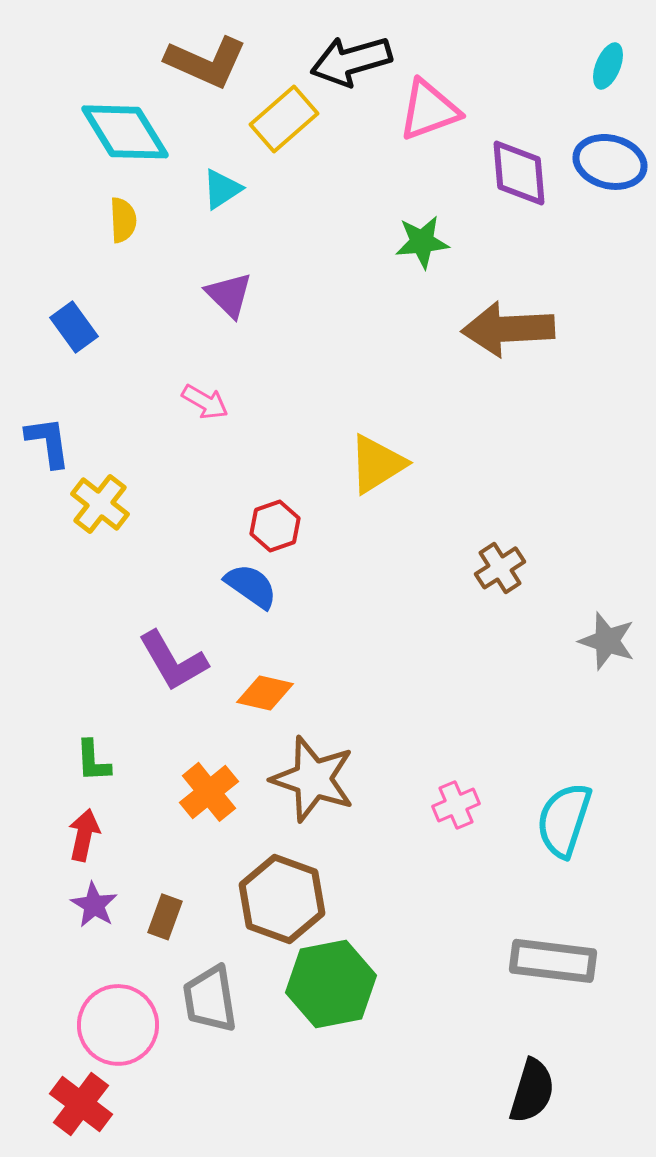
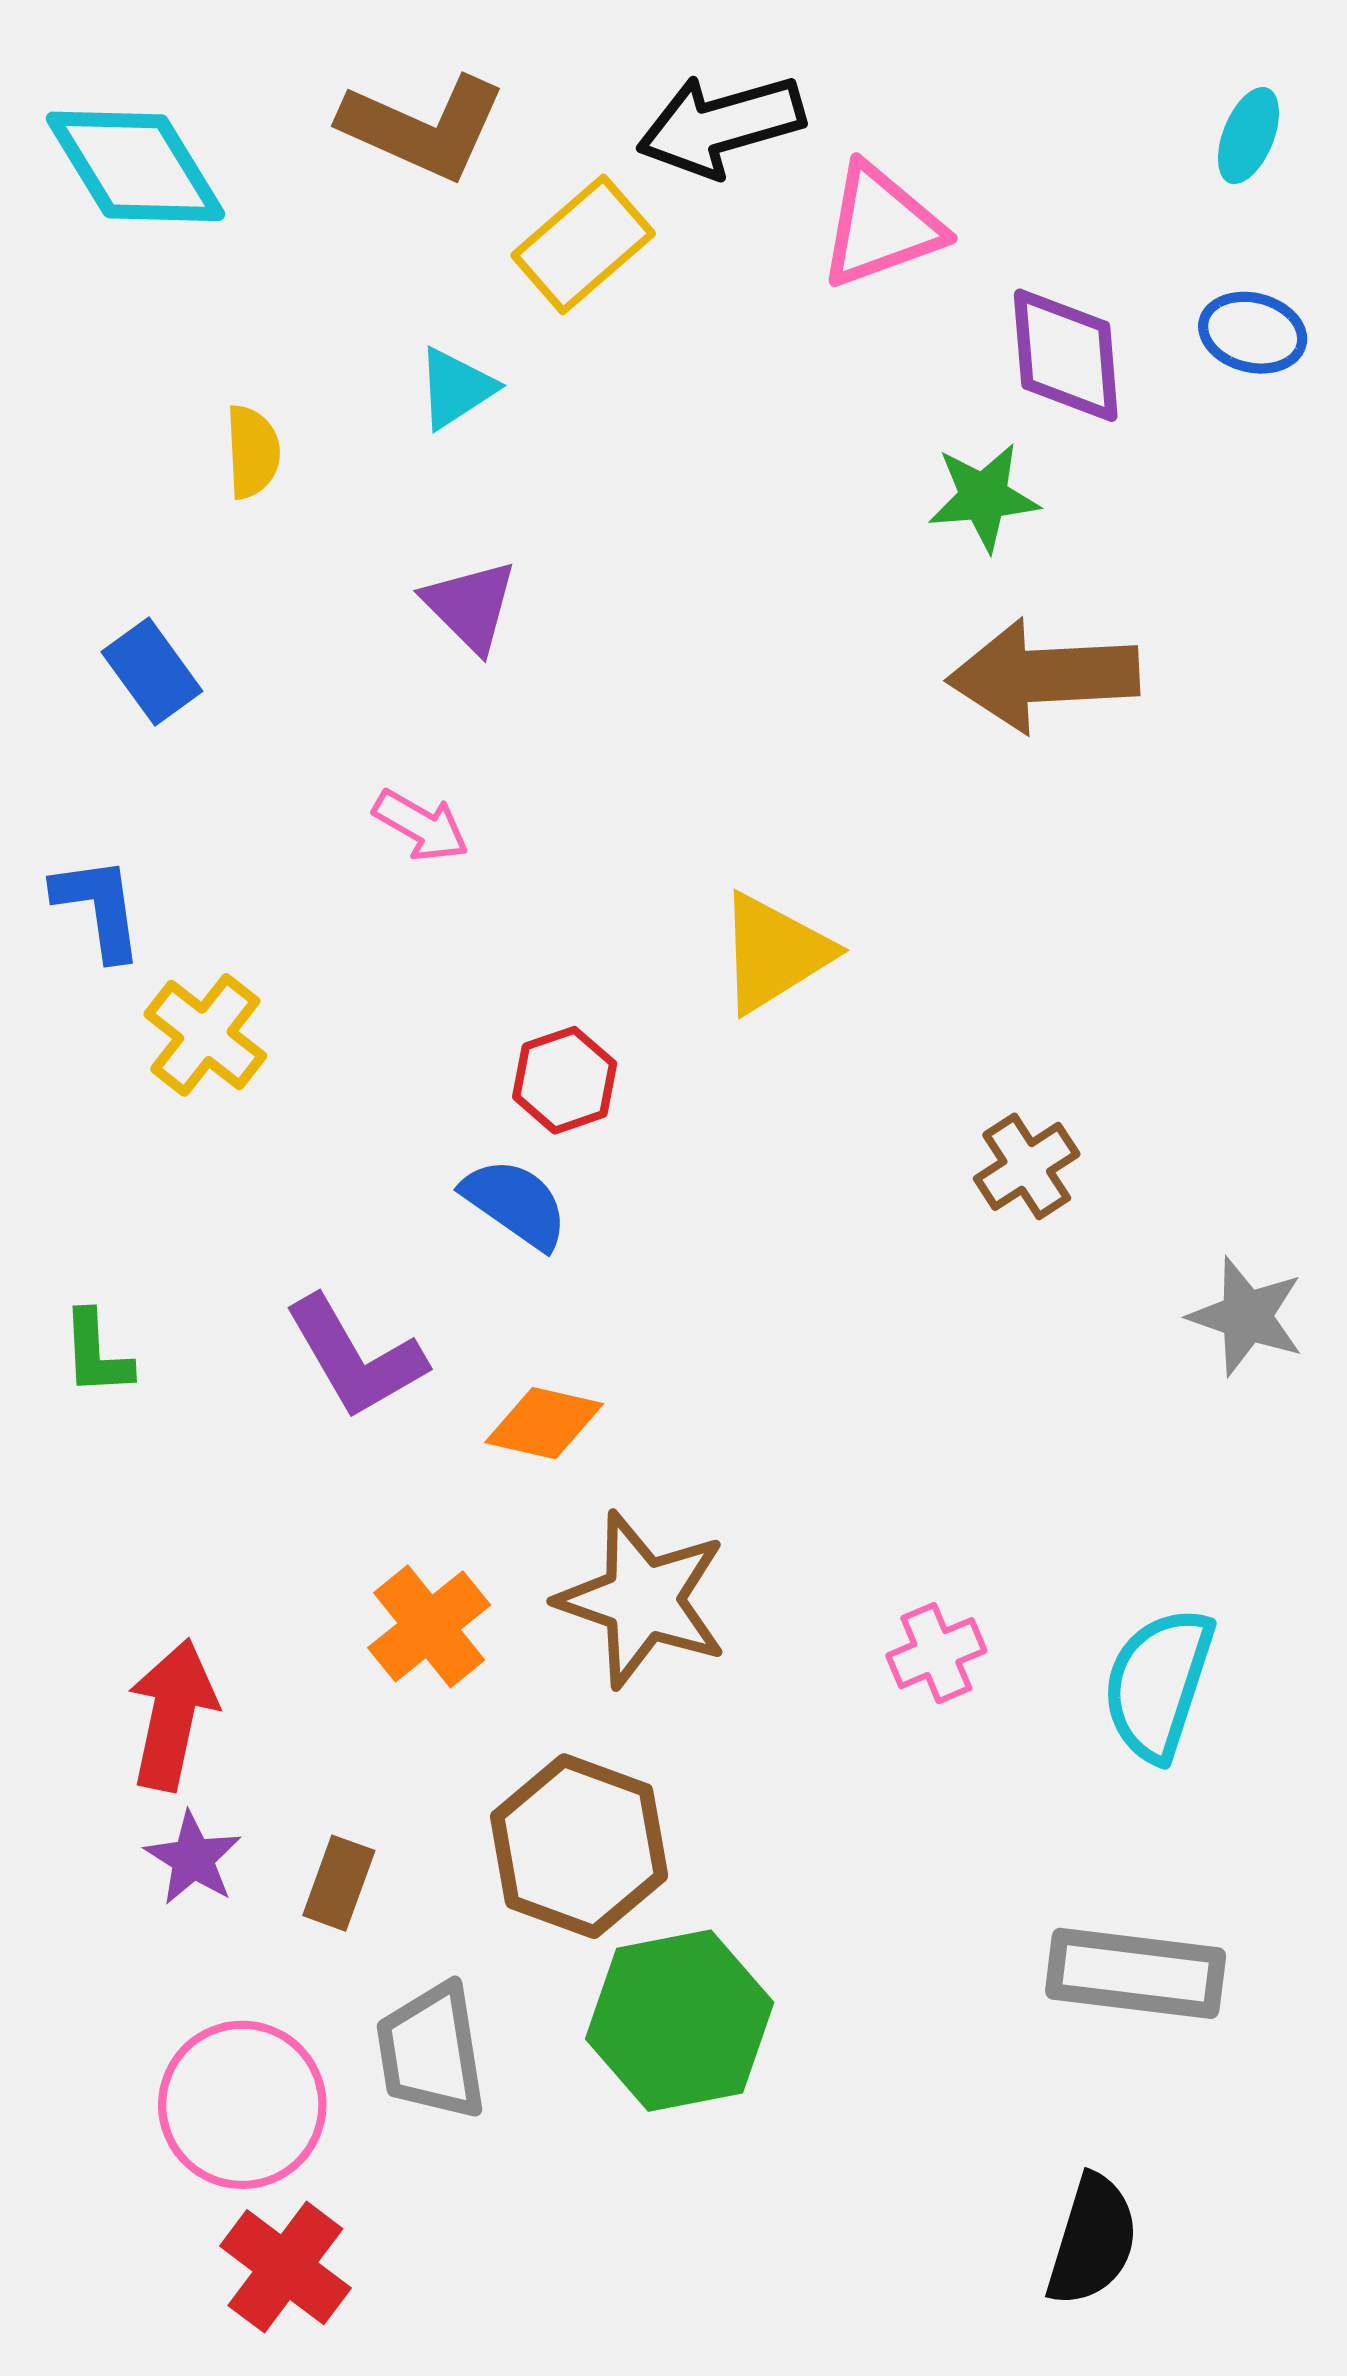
cyan diamond: (125, 132) -> (135, 166), moved
blue ellipse: (610, 162) -> (1253, 333), size x0.7
green star: (422, 242) -> (984, 497), moved
green L-shape: (93, 761) -> (96, 1353), moved
red arrow: (84, 835) -> (172, 1715), size x1.4
red cross: (81, 1104) -> (285, 2267), moved

